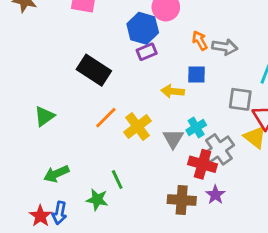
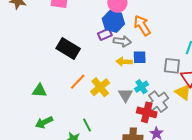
blue hexagon: (143, 28) -> (113, 21), moved
orange arrow: (200, 41) -> (142, 25), size x1.5
gray arrow: (225, 47) -> (122, 41), moved
blue square: (196, 75) -> (140, 57), moved
green triangle: (44, 116) -> (39, 91), moved, turned 42

